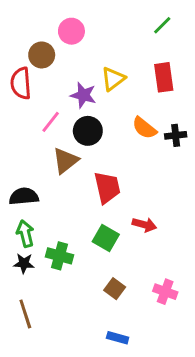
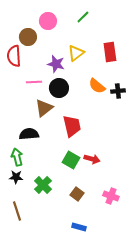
green line: (162, 25) -> (83, 17), moved
pink line: (51, 122) -> (34, 82), turned 49
black semicircle: (24, 196) -> (29, 134), moved
red arrow: (144, 225) -> (92, 159), moved
green cross: (60, 256) -> (43, 185), moved, turned 30

